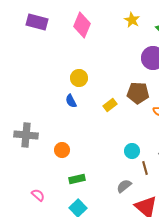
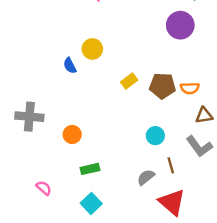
brown pentagon: (138, 93) -> (162, 86), moved
blue semicircle: (71, 101) -> (70, 66), moved
brown line: (145, 168) -> (171, 165), moved

